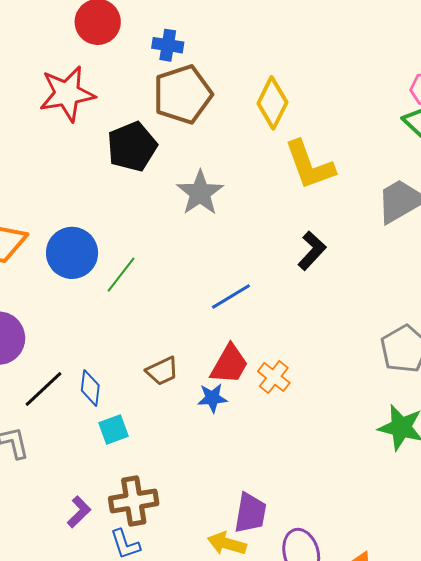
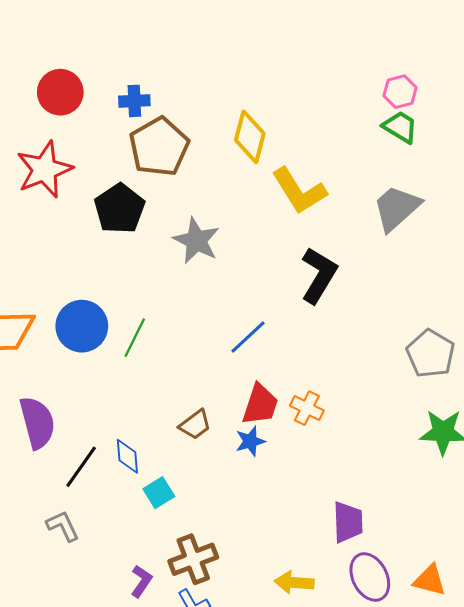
black L-shape: (312, 251) -> (319, 275), size x1.4
purple trapezoid: (250, 513) -> (348, 522), moved

